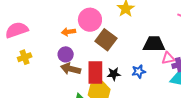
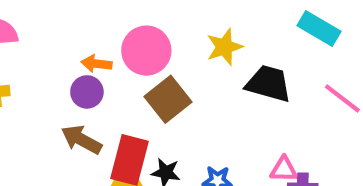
black trapezoid: (154, 44) -> (269, 84), moved
purple circle: (66, 54) -> (87, 92), moved

